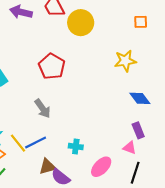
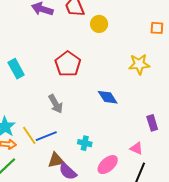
yellow circle: (81, 23) -> (99, 24), size x0.7
blue diamond: (140, 98) -> (108, 97), moved
purple rectangle: (138, 130) -> (152, 123), moved

